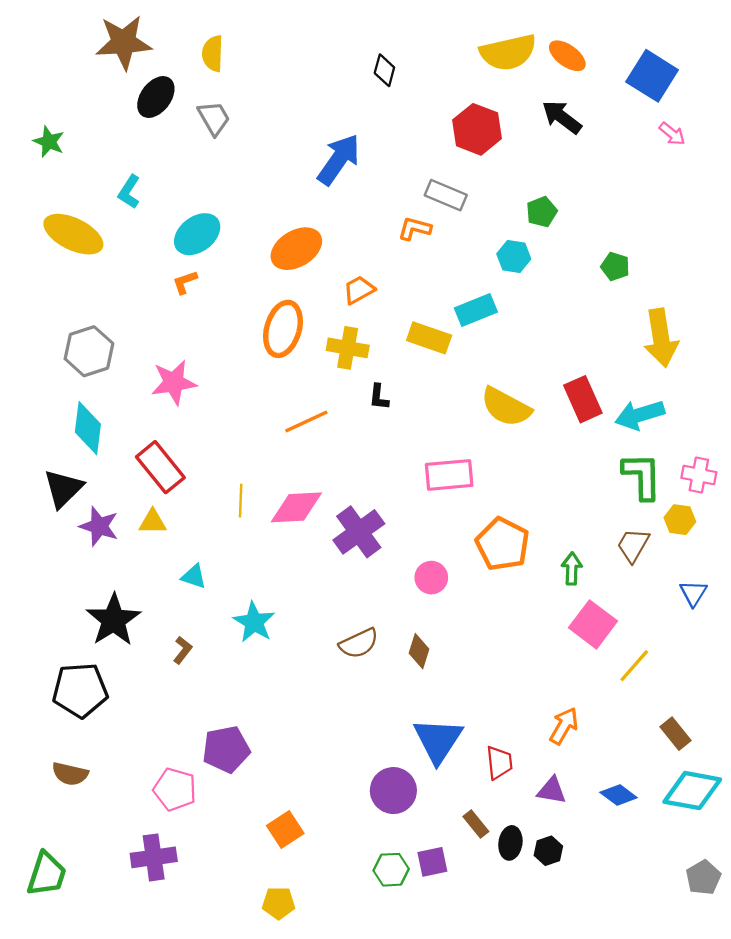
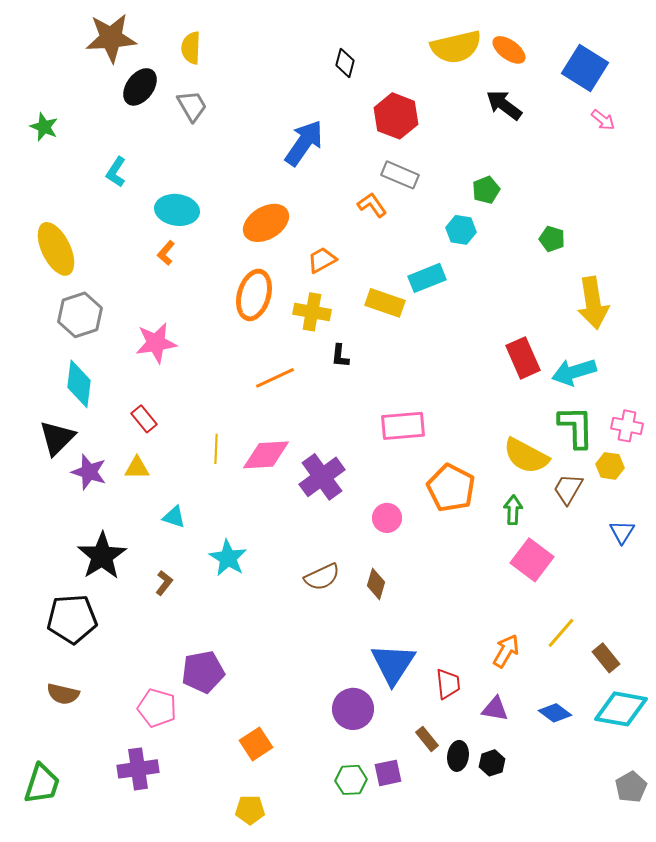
red hexagon: (477, 129) -> (396, 116), moved
orange L-shape: (415, 229) -> (372, 205), turned 40
yellow ellipse: (73, 234) -> (56, 249), moved, turned 38
cyan ellipse: (197, 234) -> (177, 210), turned 45
orange L-shape: (185, 282) -> (166, 253), turned -30
yellow semicircle: (506, 407) -> (526, 456), moved
red rectangle: (160, 467) -> (144, 419), size x0.6
yellow line: (634, 666) -> (561, 633), moved

